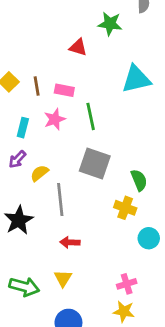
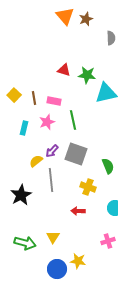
green star: (110, 24) -> (87, 75), moved
purple arrow: (17, 159) -> (52, 151), moved
yellow cross: (125, 208) -> (88, 187), moved
red arrow: (70, 242) -> (78, 211), moved
pink cross: (127, 284) -> (108, 241), moved
yellow star: (124, 312) -> (78, 261), moved

